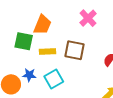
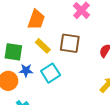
green square: (24, 41) -> (13, 52), moved
yellow rectangle: (47, 51) -> (43, 46), turned 49

